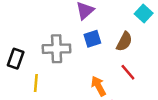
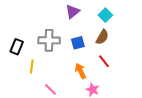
cyan square: (144, 14) -> (105, 15), moved
blue square: (92, 39) -> (78, 43), moved

